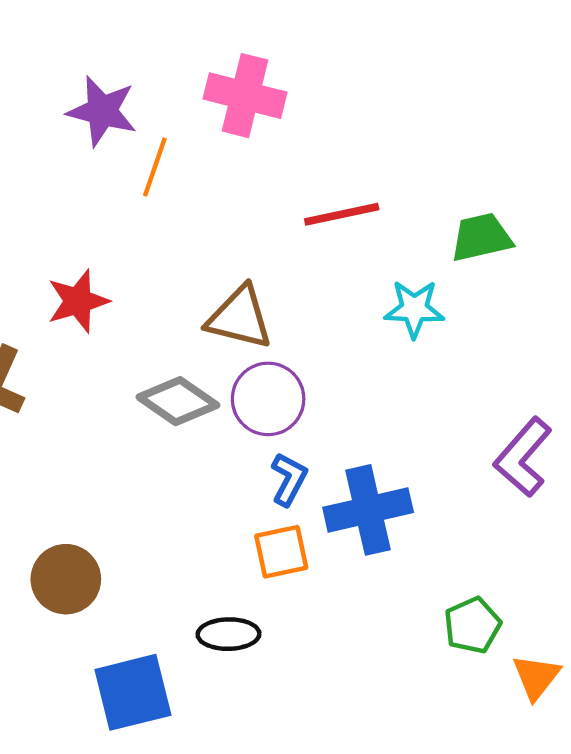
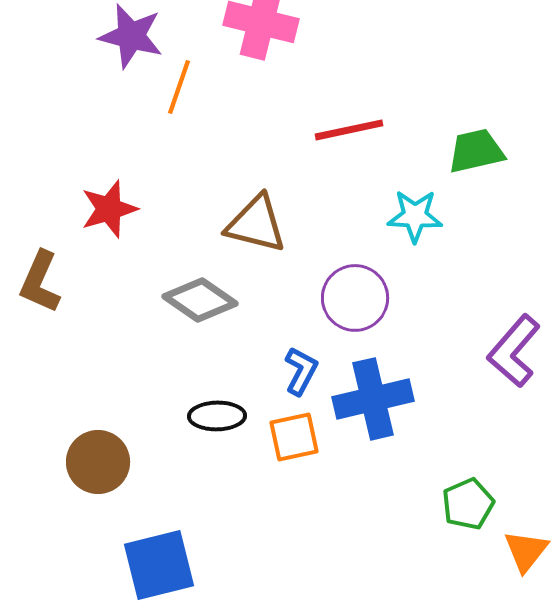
purple circle: (268, 399) -> (355, 298), moved
black ellipse: (228, 634) -> (217, 416), moved

